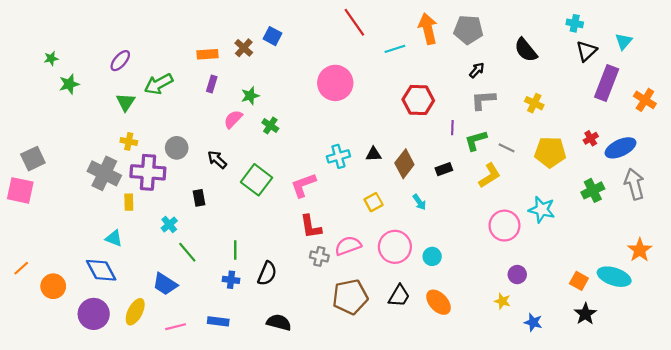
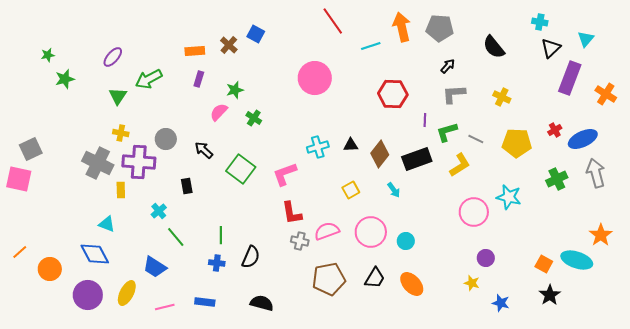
black rectangle: (444, 169) -> (417, 159), size x1.8

